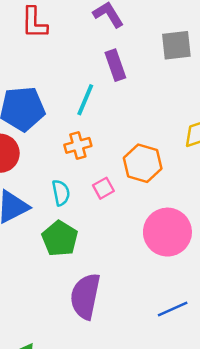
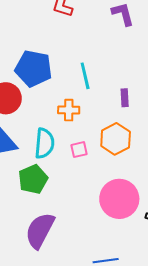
purple rectangle: (115, 65) -> (125, 98), moved, size x0.7
cyan line: (85, 100) -> (85, 76), turned -52
cyan semicircle: (61, 193) -> (44, 143), size x1.4

